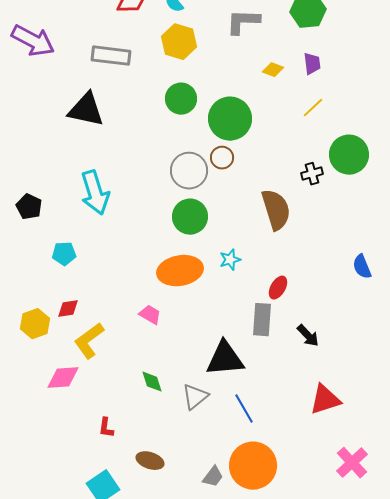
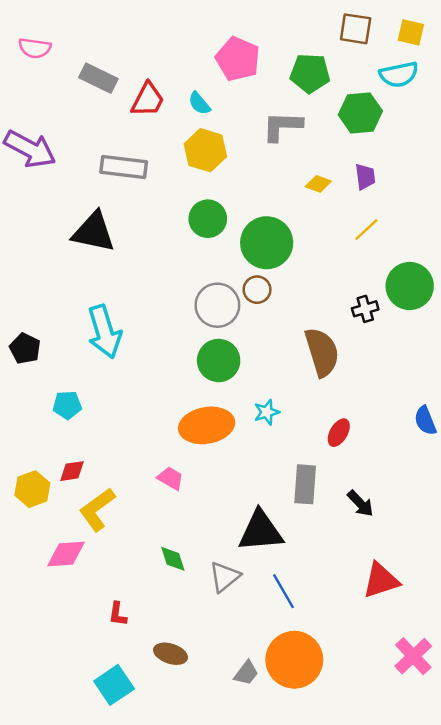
red ellipse: (278, 288) -> (339, 433), moved

